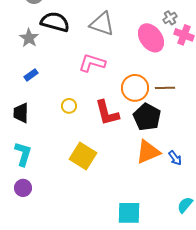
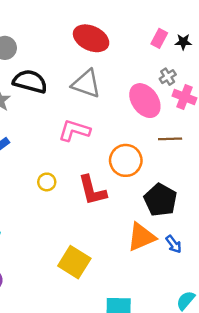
brown line: (165, 88) -> (170, 139), moved
black pentagon: (147, 117) -> (160, 200), moved
yellow square: (83, 156) -> (74, 262), moved

